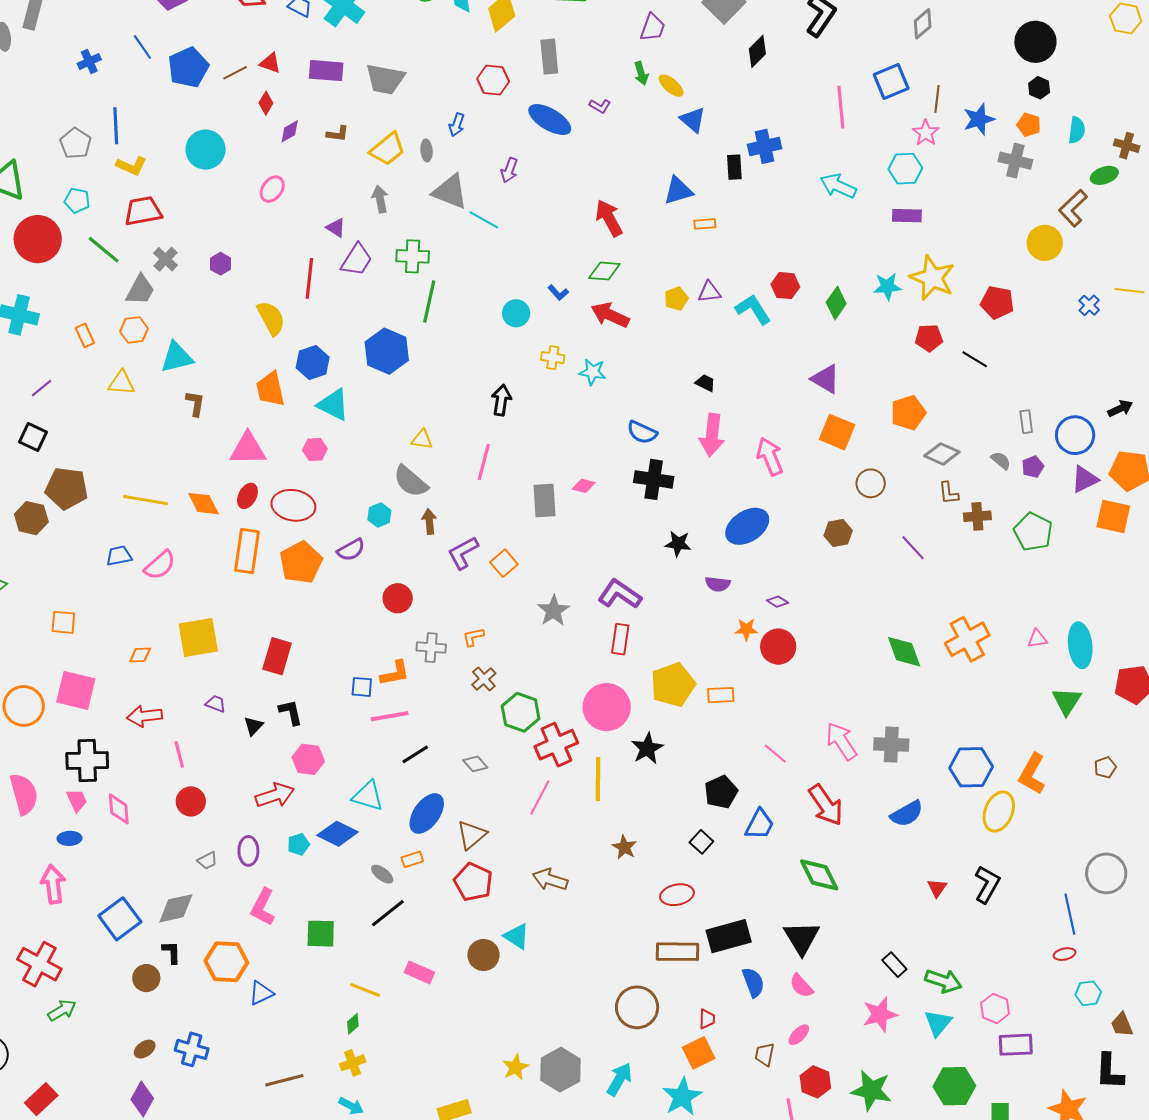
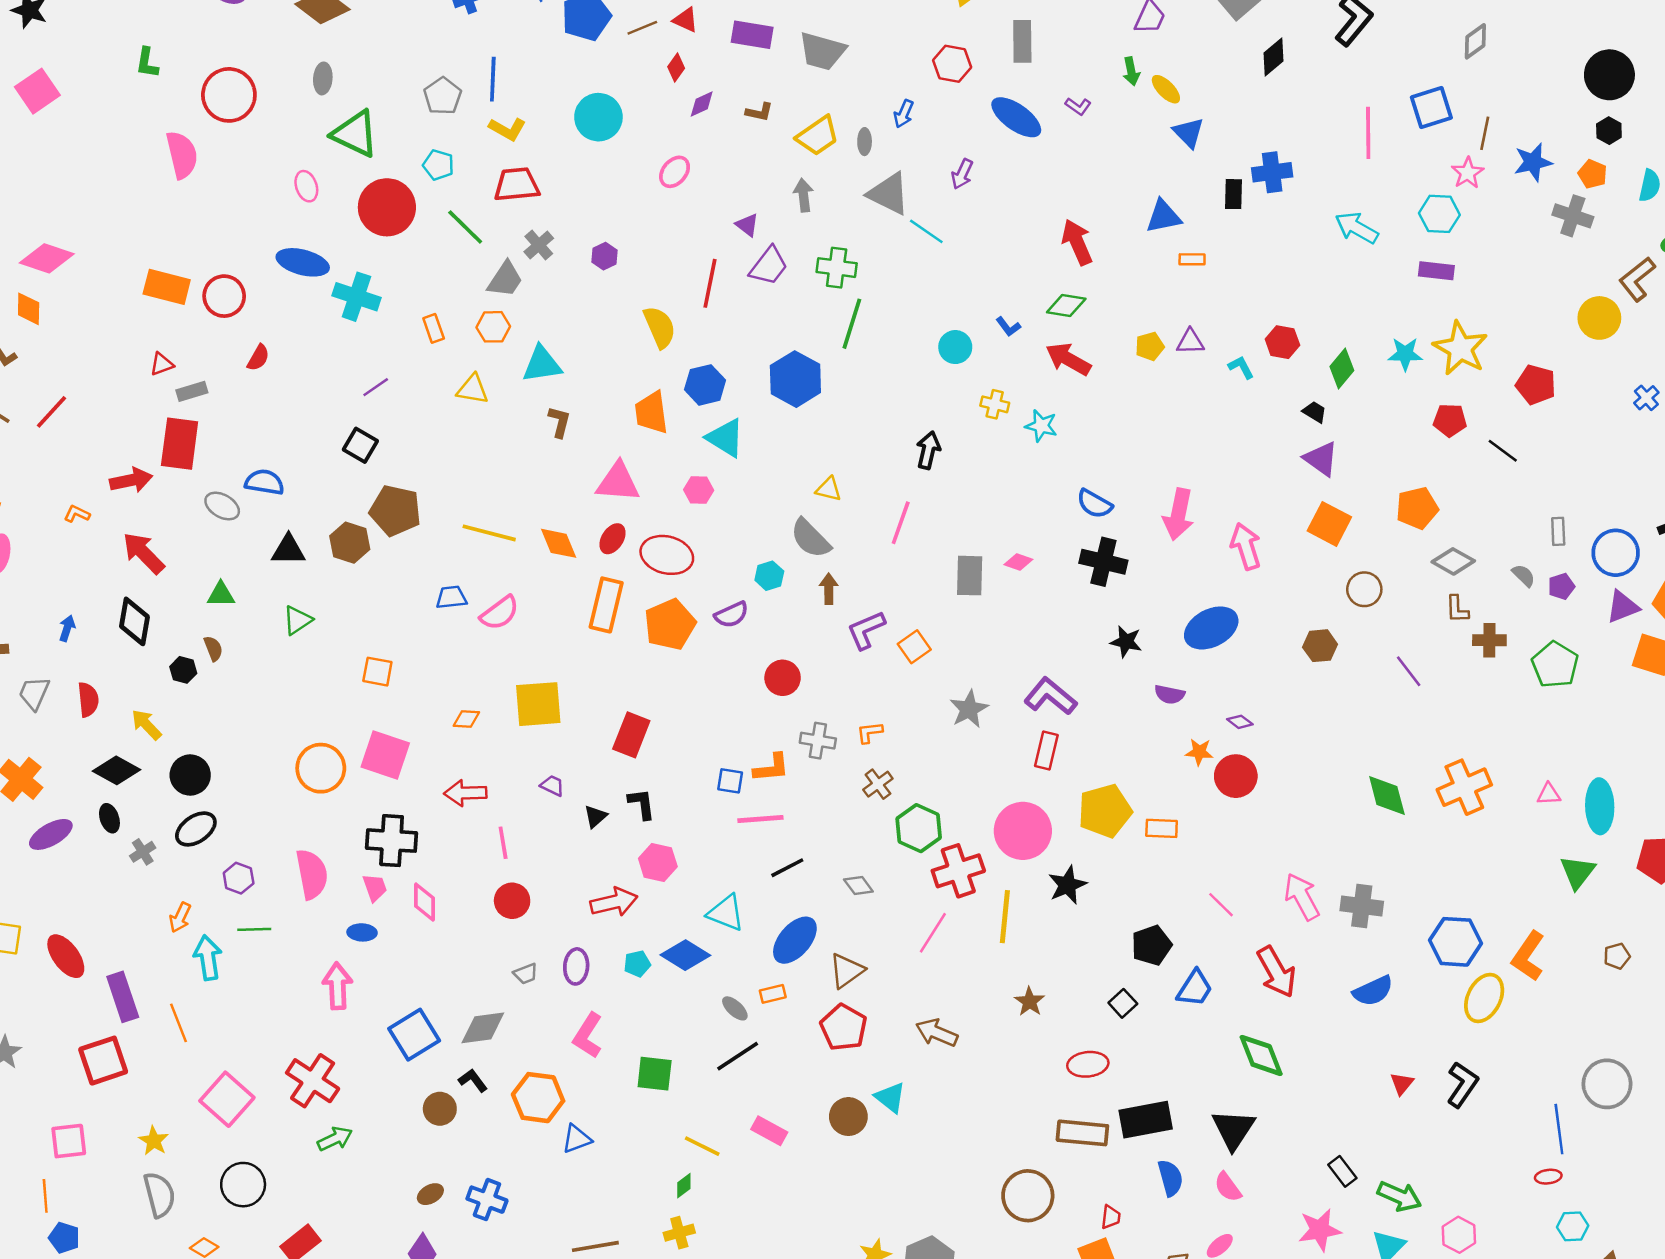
cyan L-shape: (753, 309) -> (1241, 367), size x0.6
black trapezoid: (705, 383) -> (1315, 412), moved
black L-shape: (172, 952) -> (473, 1080), turned -40

